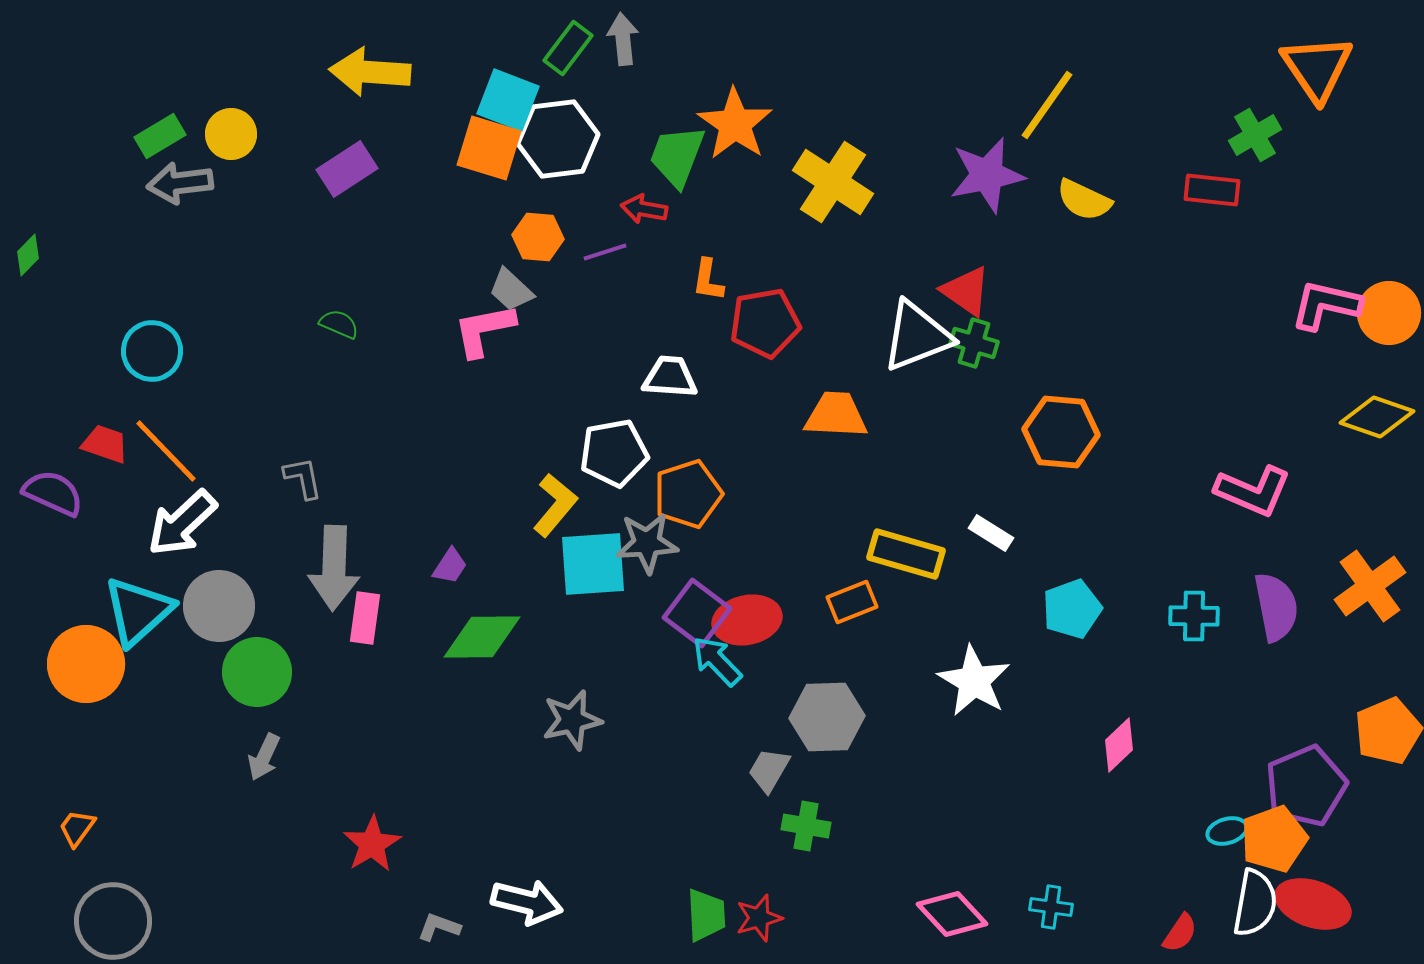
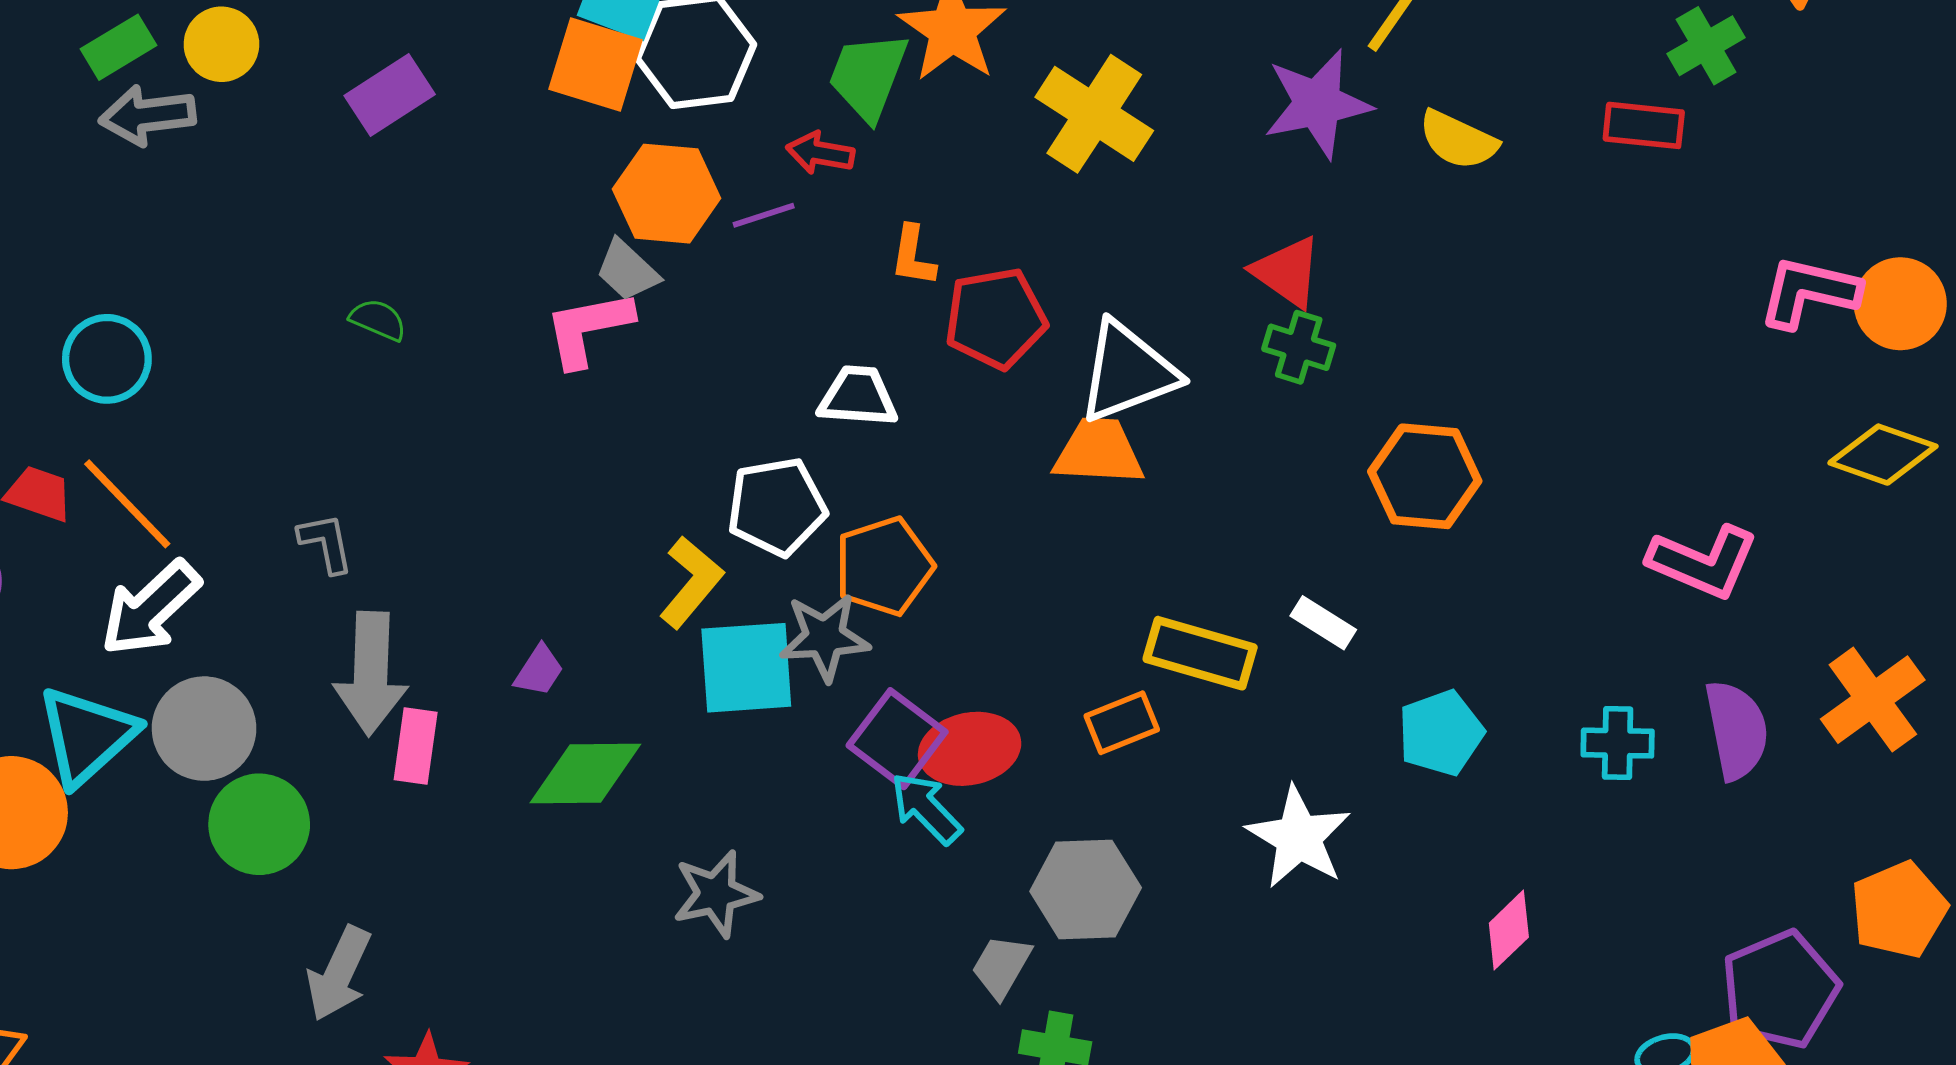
orange hexagon: (538, 237) -> (667, 194), size x1.4
white triangle: (917, 336) -> (1128, 372), moved
gray arrow: (264, 757) -> (339, 974), moved, size x1.4

